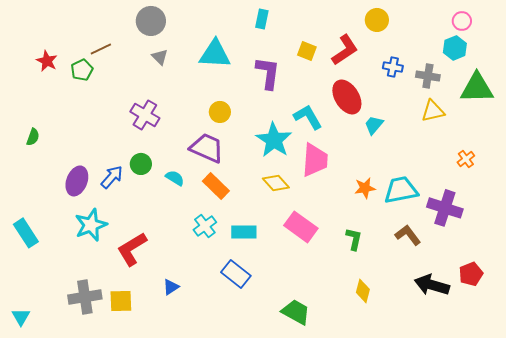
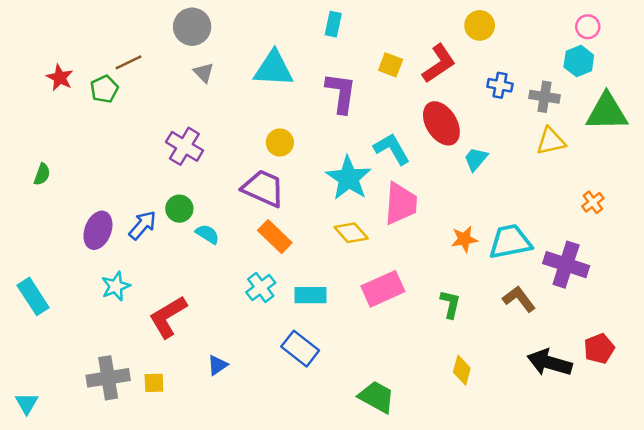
cyan semicircle: (175, 178) -> (207, 234), moved
cyan star: (91, 225) -> (116, 286), size x0.7
pink rectangle: (301, 227) -> (383, 289), turned -60
yellow square: (121, 301) -> (154, 383), size x0.7

